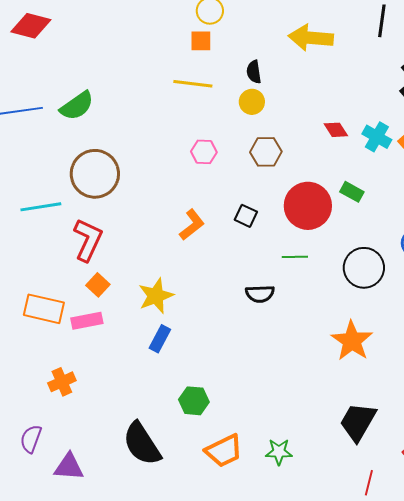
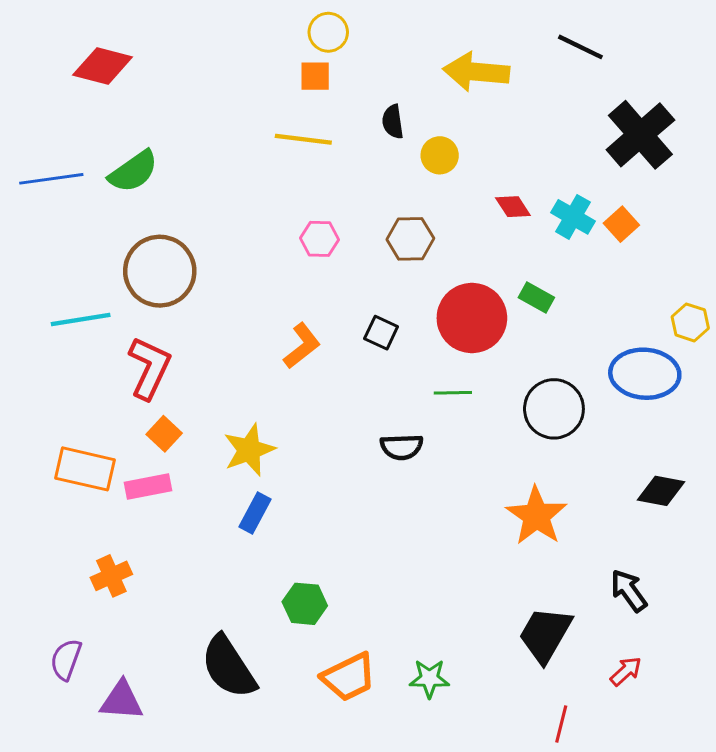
black line: (382, 21) -> (580, 47), turned -72
red diamond: (31, 26) -> (103, 66), moved
yellow circle: (252, 102) -> (440, 155), moved

